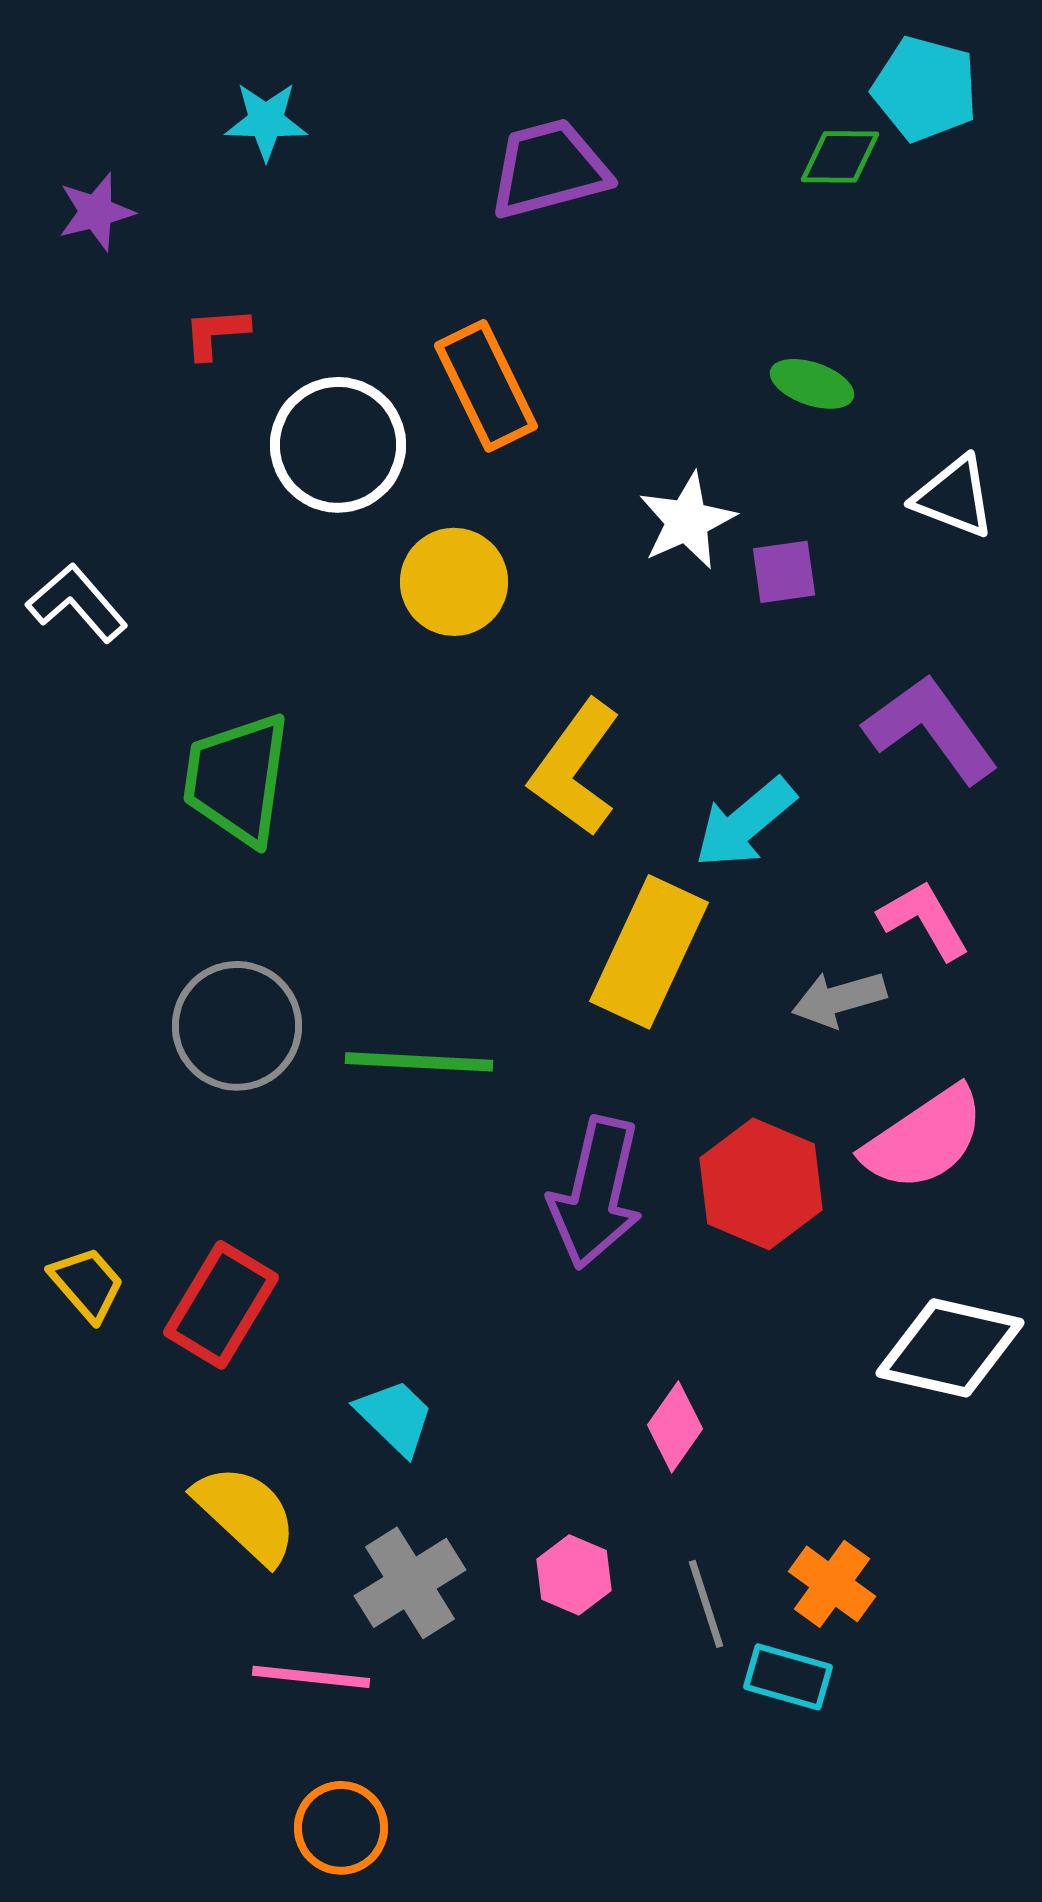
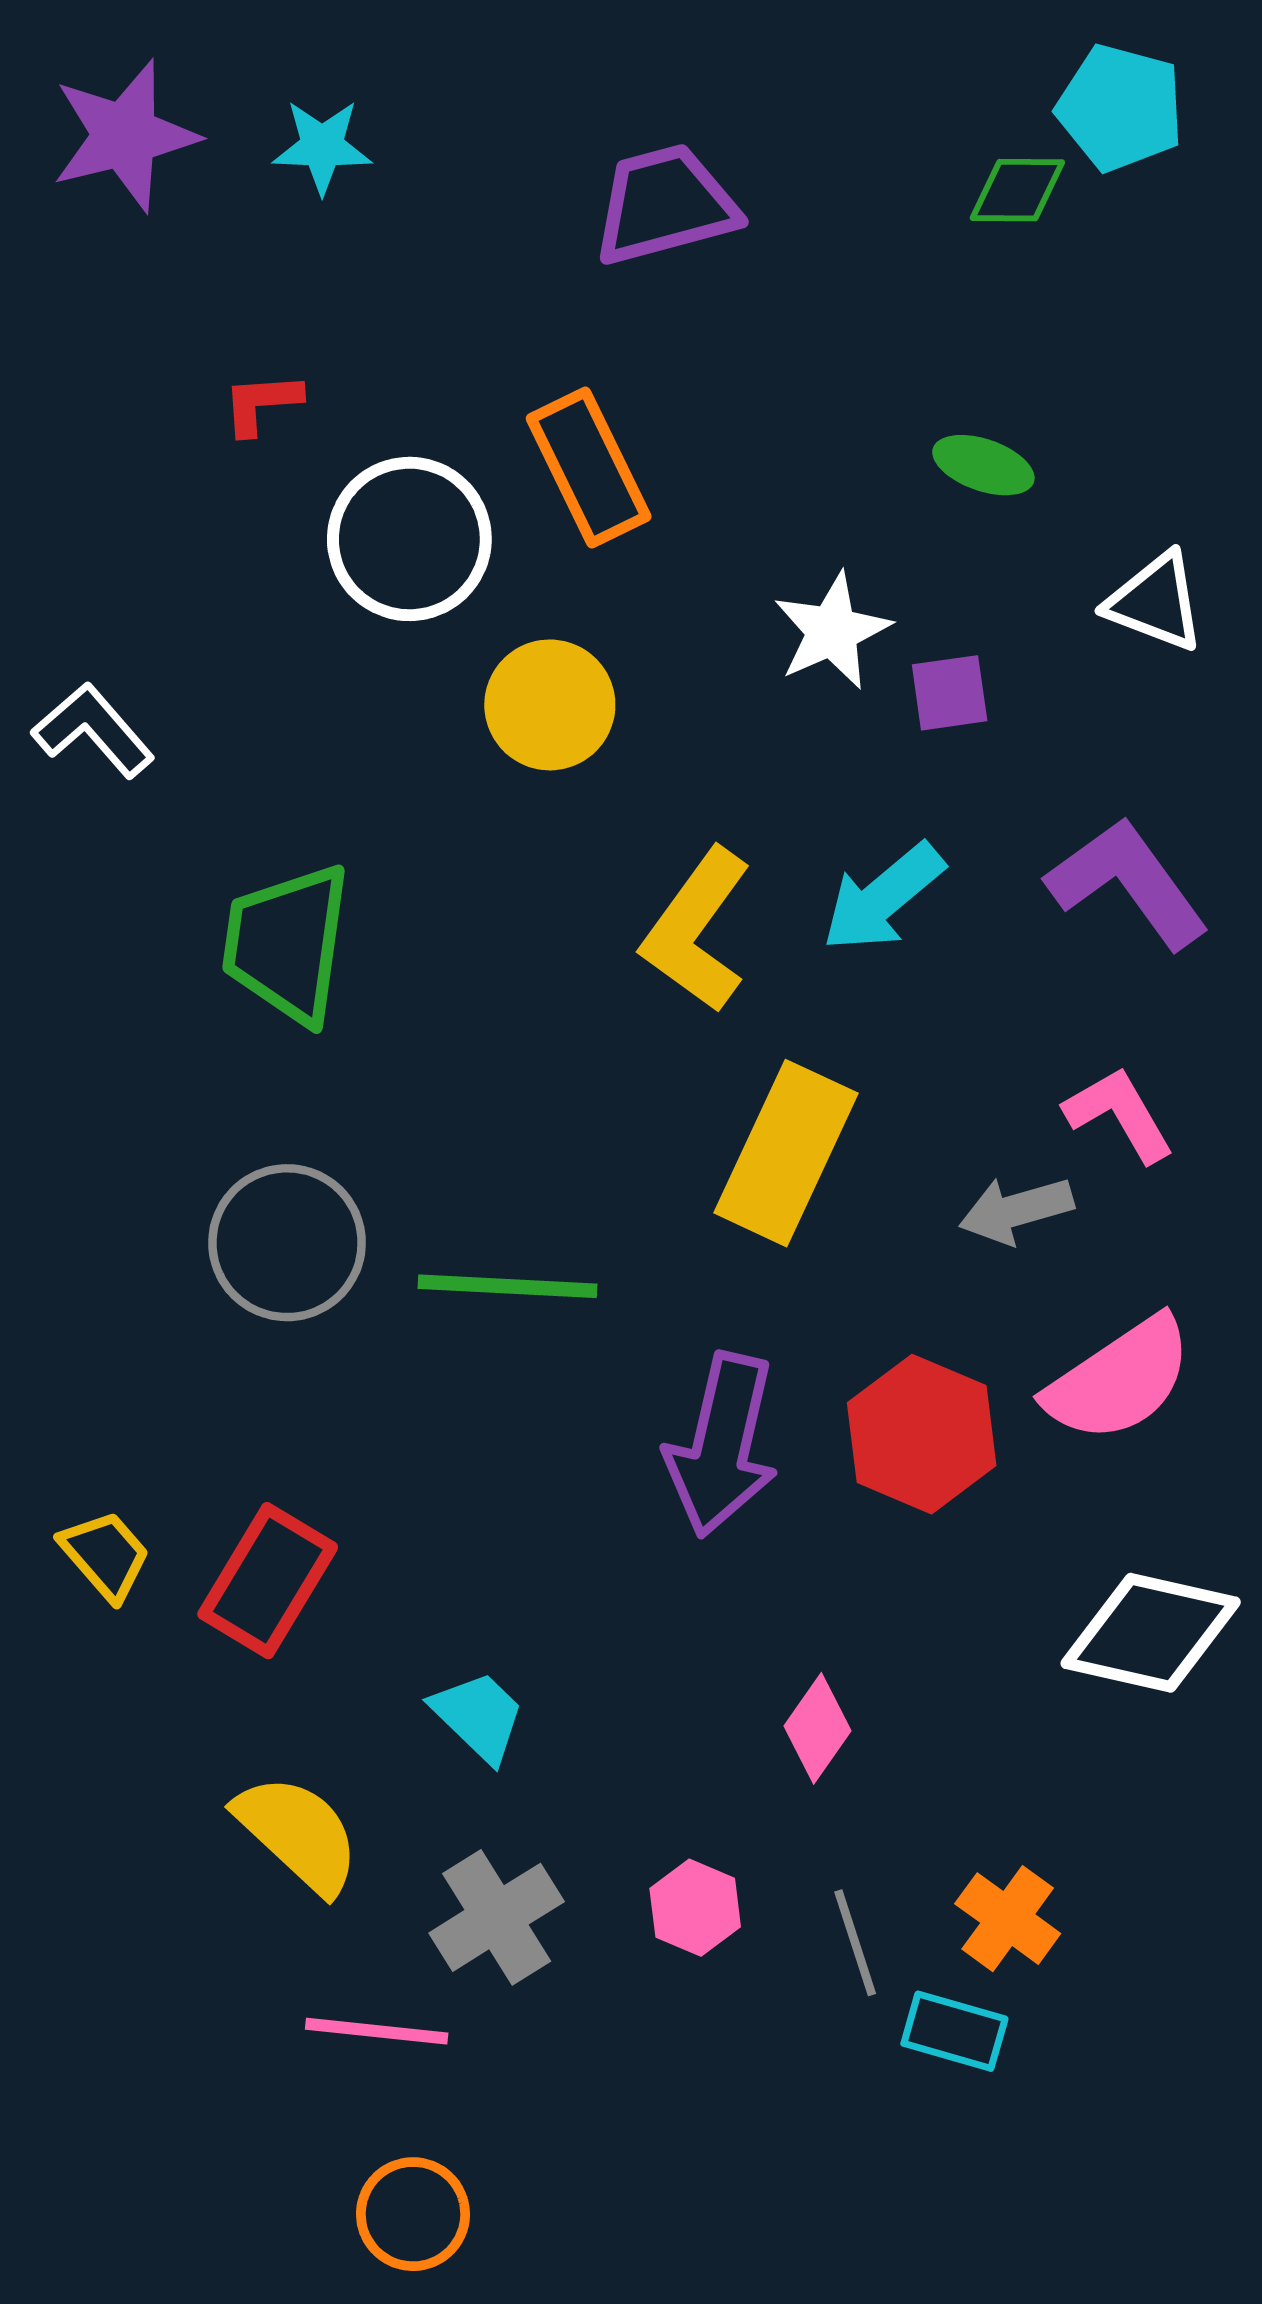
purple star: (96, 212) -> (125, 136), moved, size x1.6
cyan arrow: (745, 823) -> (883, 898), moved

